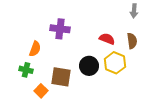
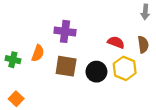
green cross: (26, 70) -> (13, 60), moved
brown square: (61, 77) -> (66, 66), moved
orange square: (41, 91) -> (16, 99), moved

